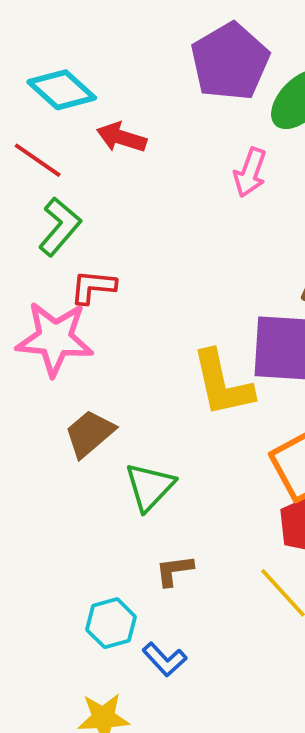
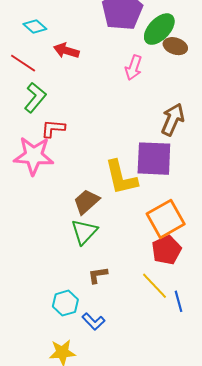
cyan diamond: (62, 90) -> (35, 26), size x0.7
brown trapezoid: (90, 433) -> (86, 202), moved

